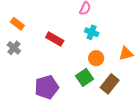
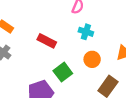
green square: (85, 77) -> (63, 72), moved

